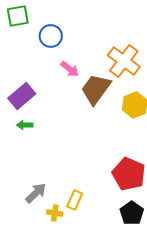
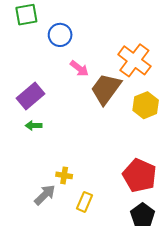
yellow cross: (55, 213) -> (64, 175), moved

